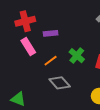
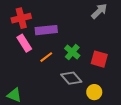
purple rectangle: (51, 33) -> (46, 30), size x1.5
gray diamond: (60, 83) -> (71, 78), moved

